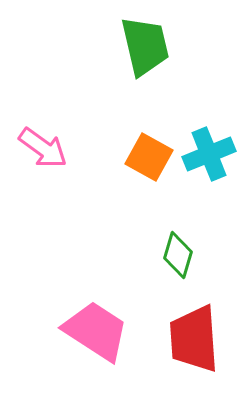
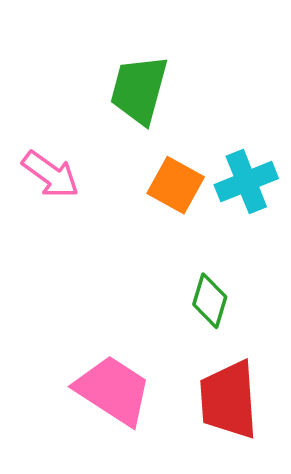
green trapezoid: (145, 46) -> (139, 90), moved, turned -152

